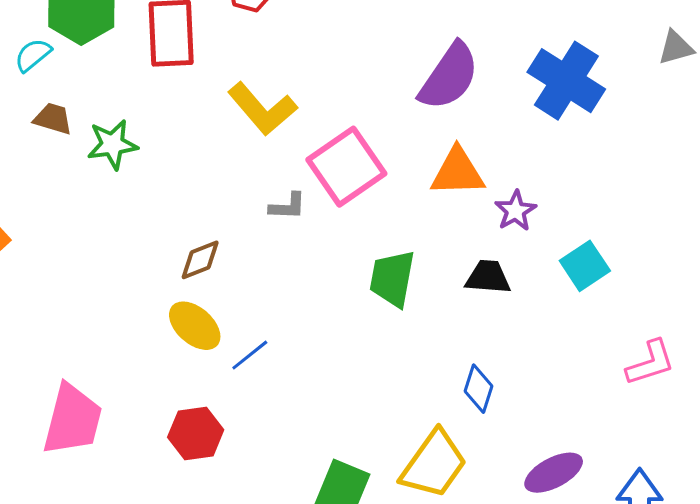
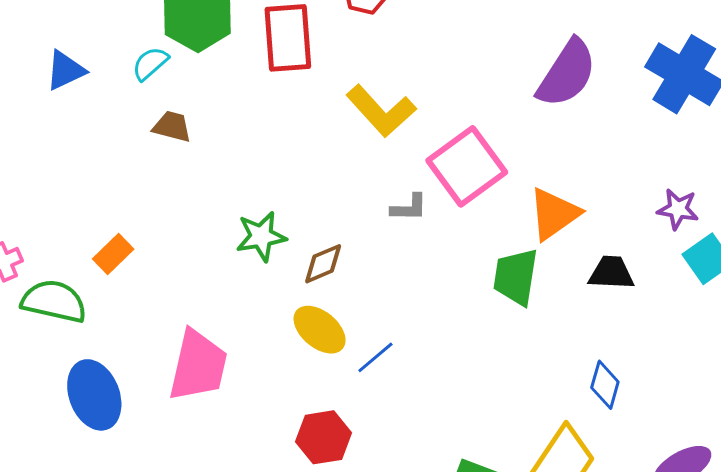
green star: (112, 144) -> (261, 236), moved
orange triangle: (457, 172) -> (554, 214), moved, turned -32
purple star: (516, 211) -> (678, 209), moved, turned -30
pink trapezoid: (72, 420) -> (198, 366), moved

